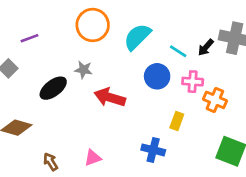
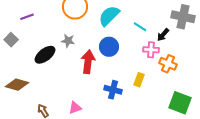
black arrow: (206, 47) -> (163, 35), moved
blue circle: (157, 76) -> (109, 47), moved
red arrow: (110, 97) -> (88, 62), turned 80
blue cross: (153, 150) -> (113, 90), moved

